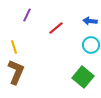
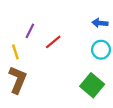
purple line: (27, 15) -> (30, 31), moved
red line: (56, 28) -> (53, 42), moved

